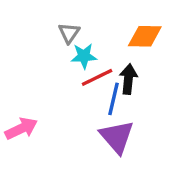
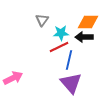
cyan star: (84, 56) -> (61, 33), moved
black arrow: (128, 79) -> (84, 37), moved, turned -96

